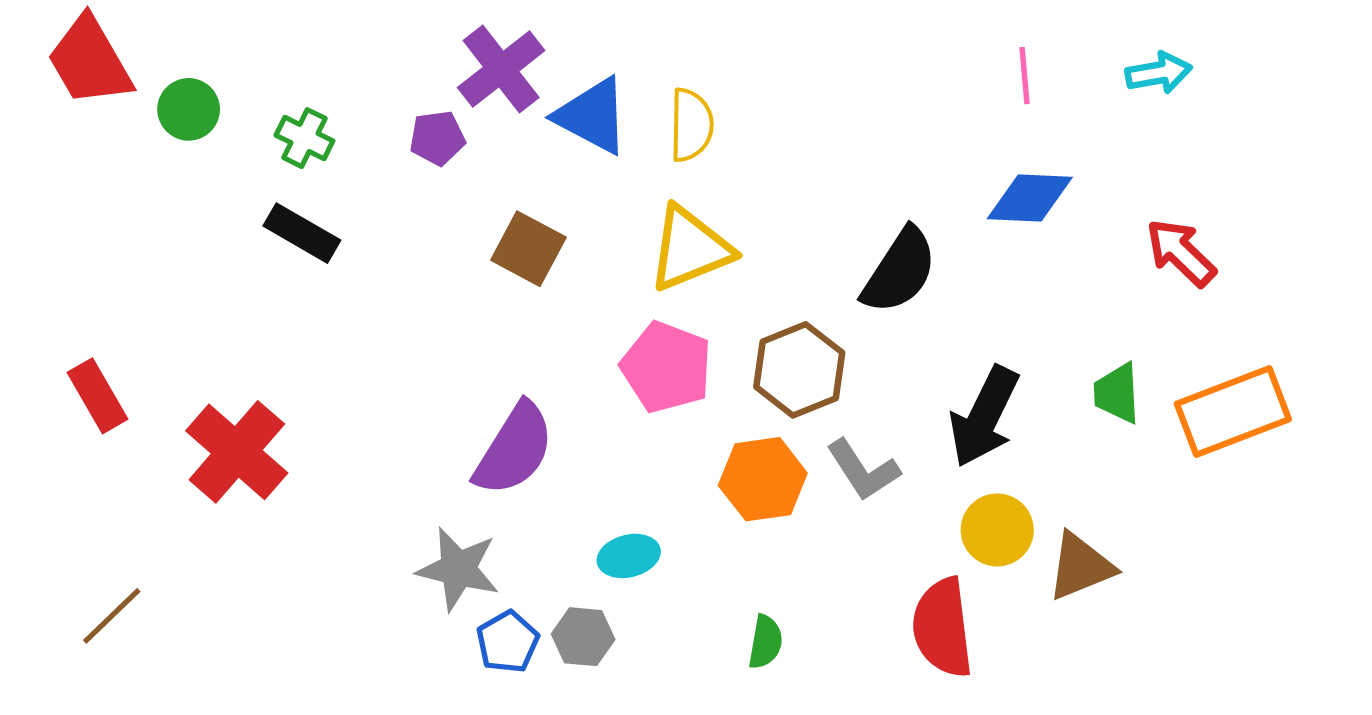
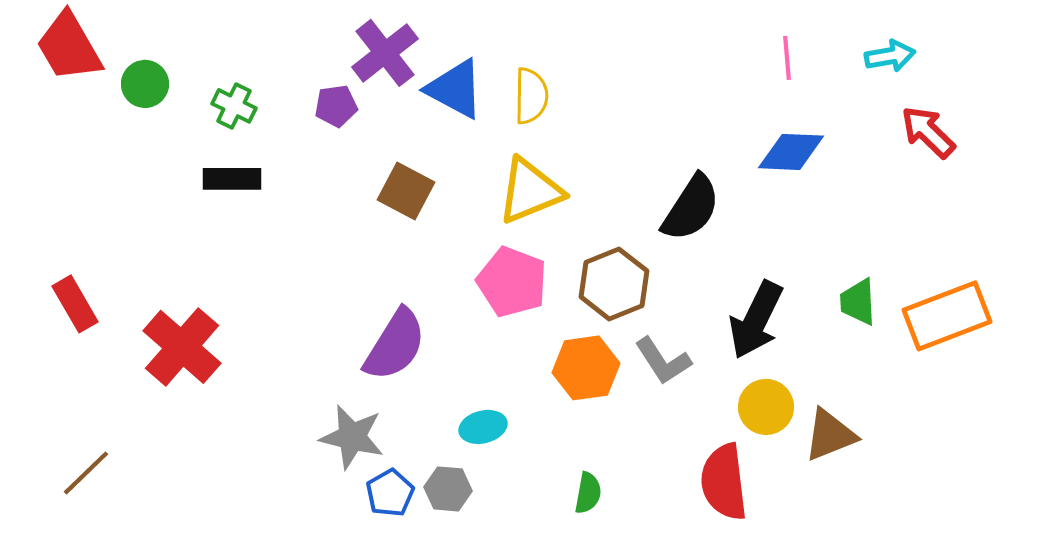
black rectangle: (302, 233) -> (232, 179), turned -30
red arrow: (1181, 253) -> (928, 132), moved

